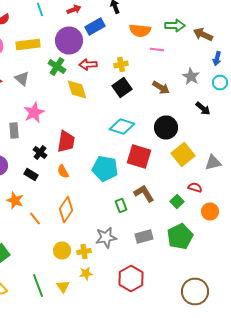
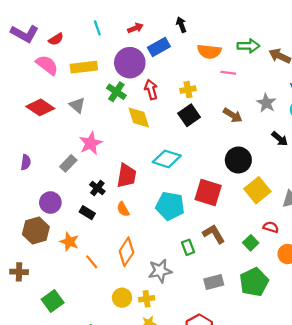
red arrow: (88, 64) -> (151, 90), turned 78
cyan diamond: (122, 126) -> (167, 159), moved
gray rectangle: (14, 130) -> (68, 163), turned 49
gray star: (106, 238) -> (160, 271), moved

